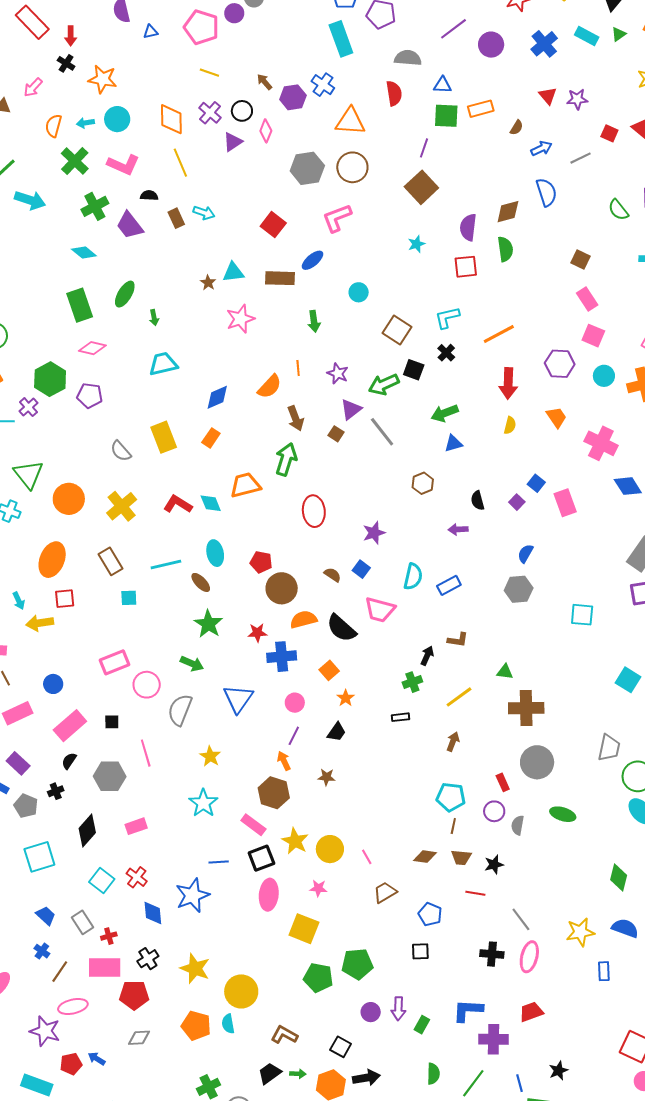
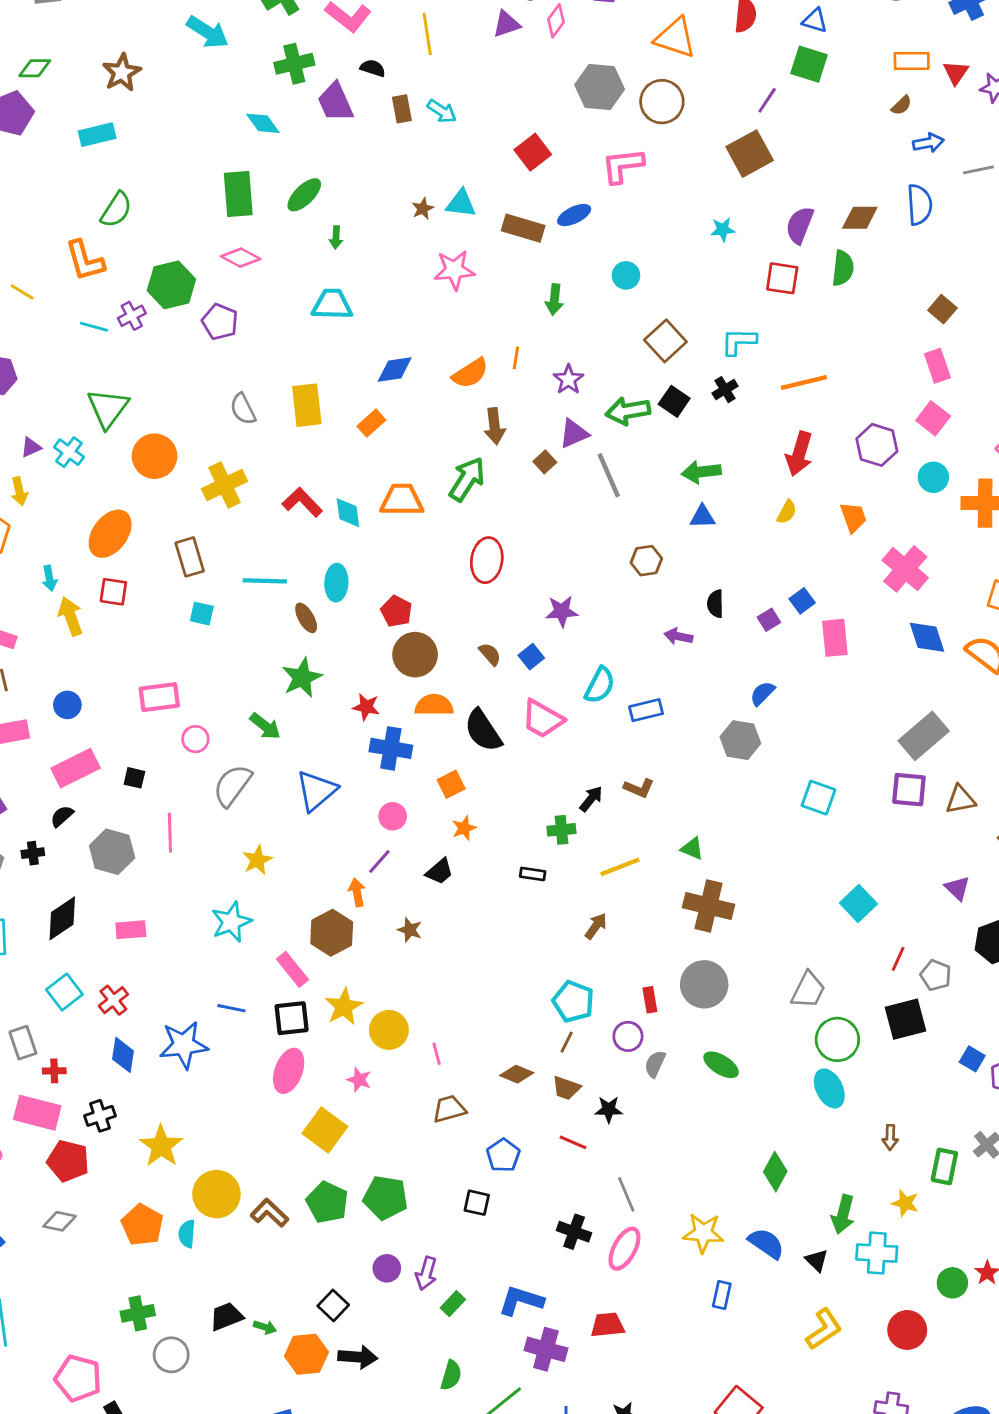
orange rectangle: (481, 109) -> (912, 61), moved
yellow arrow: (40, 623) -> (71, 616), turned 64
pink circle: (147, 685) -> (195, 739), size x0.7
brown L-shape: (284, 1035) -> (269, 1213), moved

